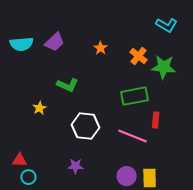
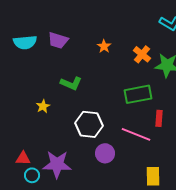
purple trapezoid: (54, 42) -> (58, 40), turned 60
purple star: (76, 166) -> (57, 164), moved, size x1.8
purple circle: (127, 176) -> (105, 153), moved

